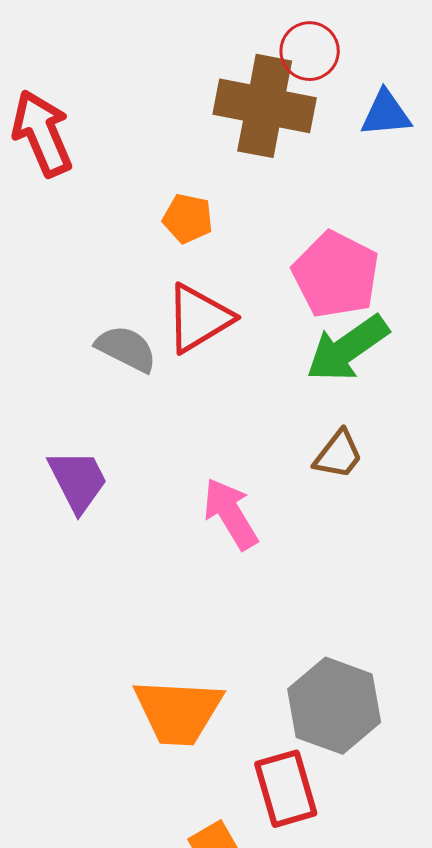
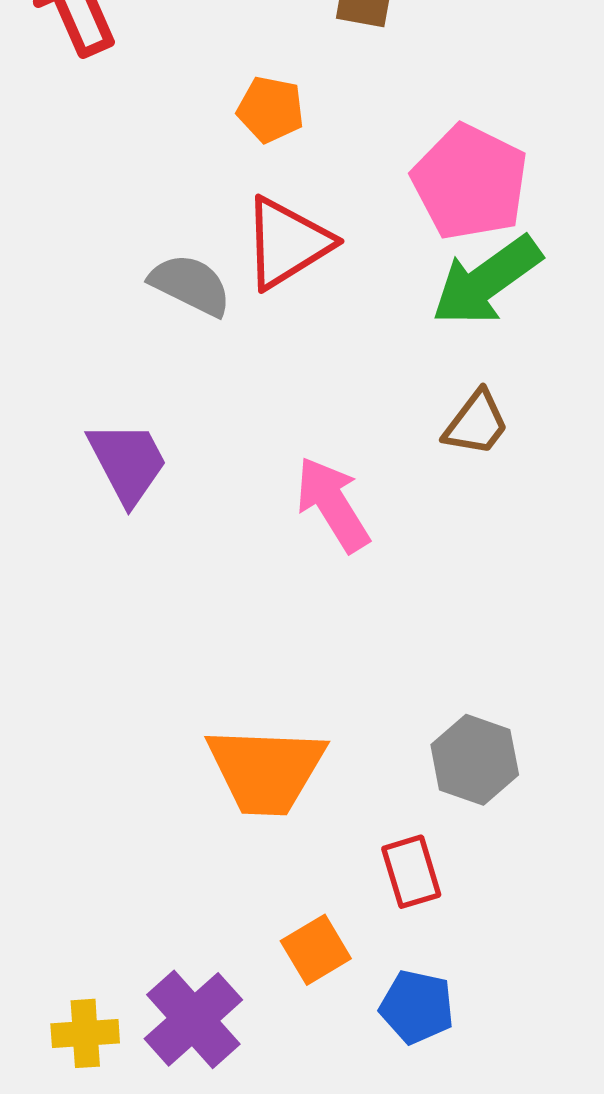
gray hexagon: (334, 706) -> (475, 760), size x0.7
red rectangle: (286, 789) -> (411, 872), size x0.7

